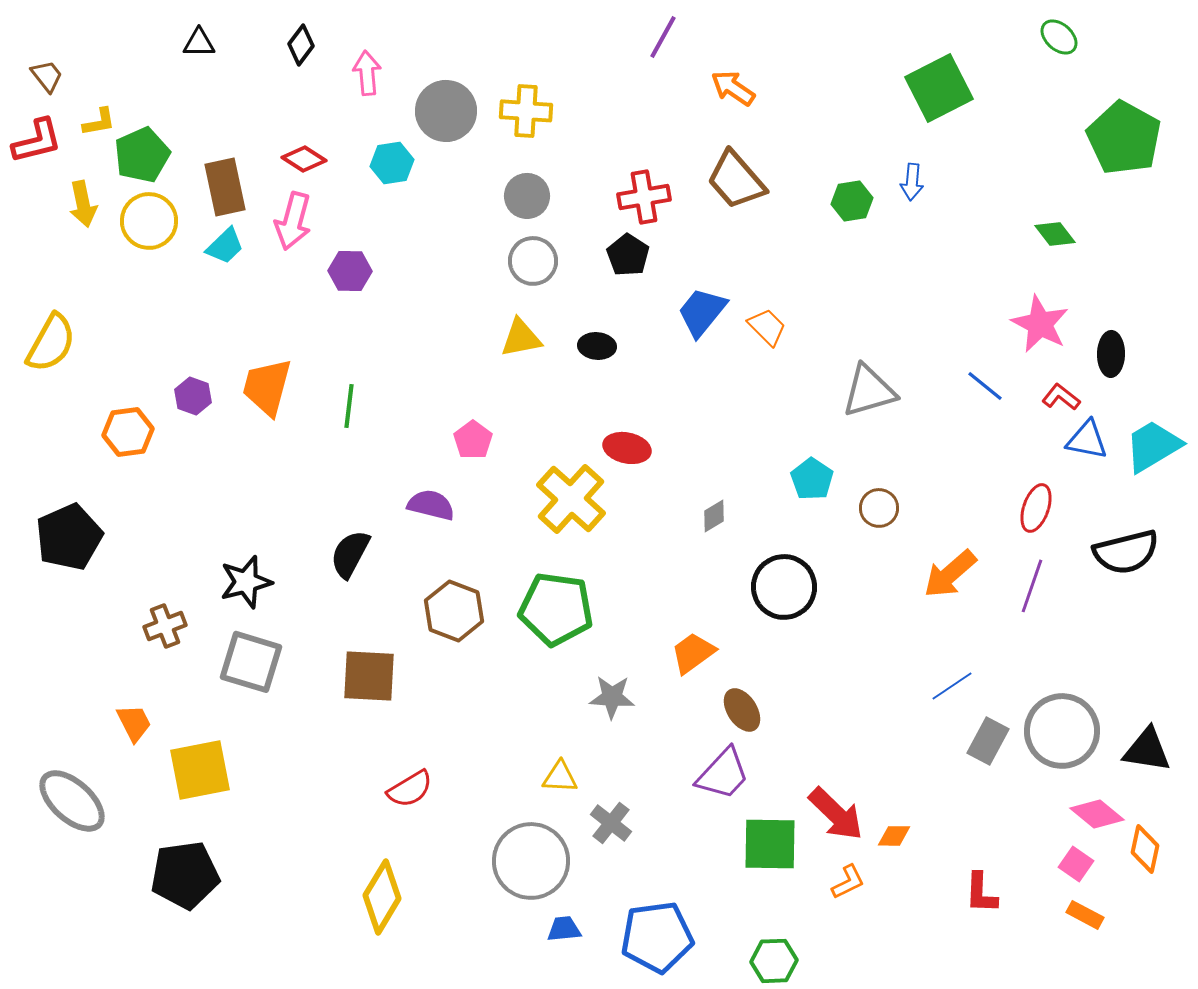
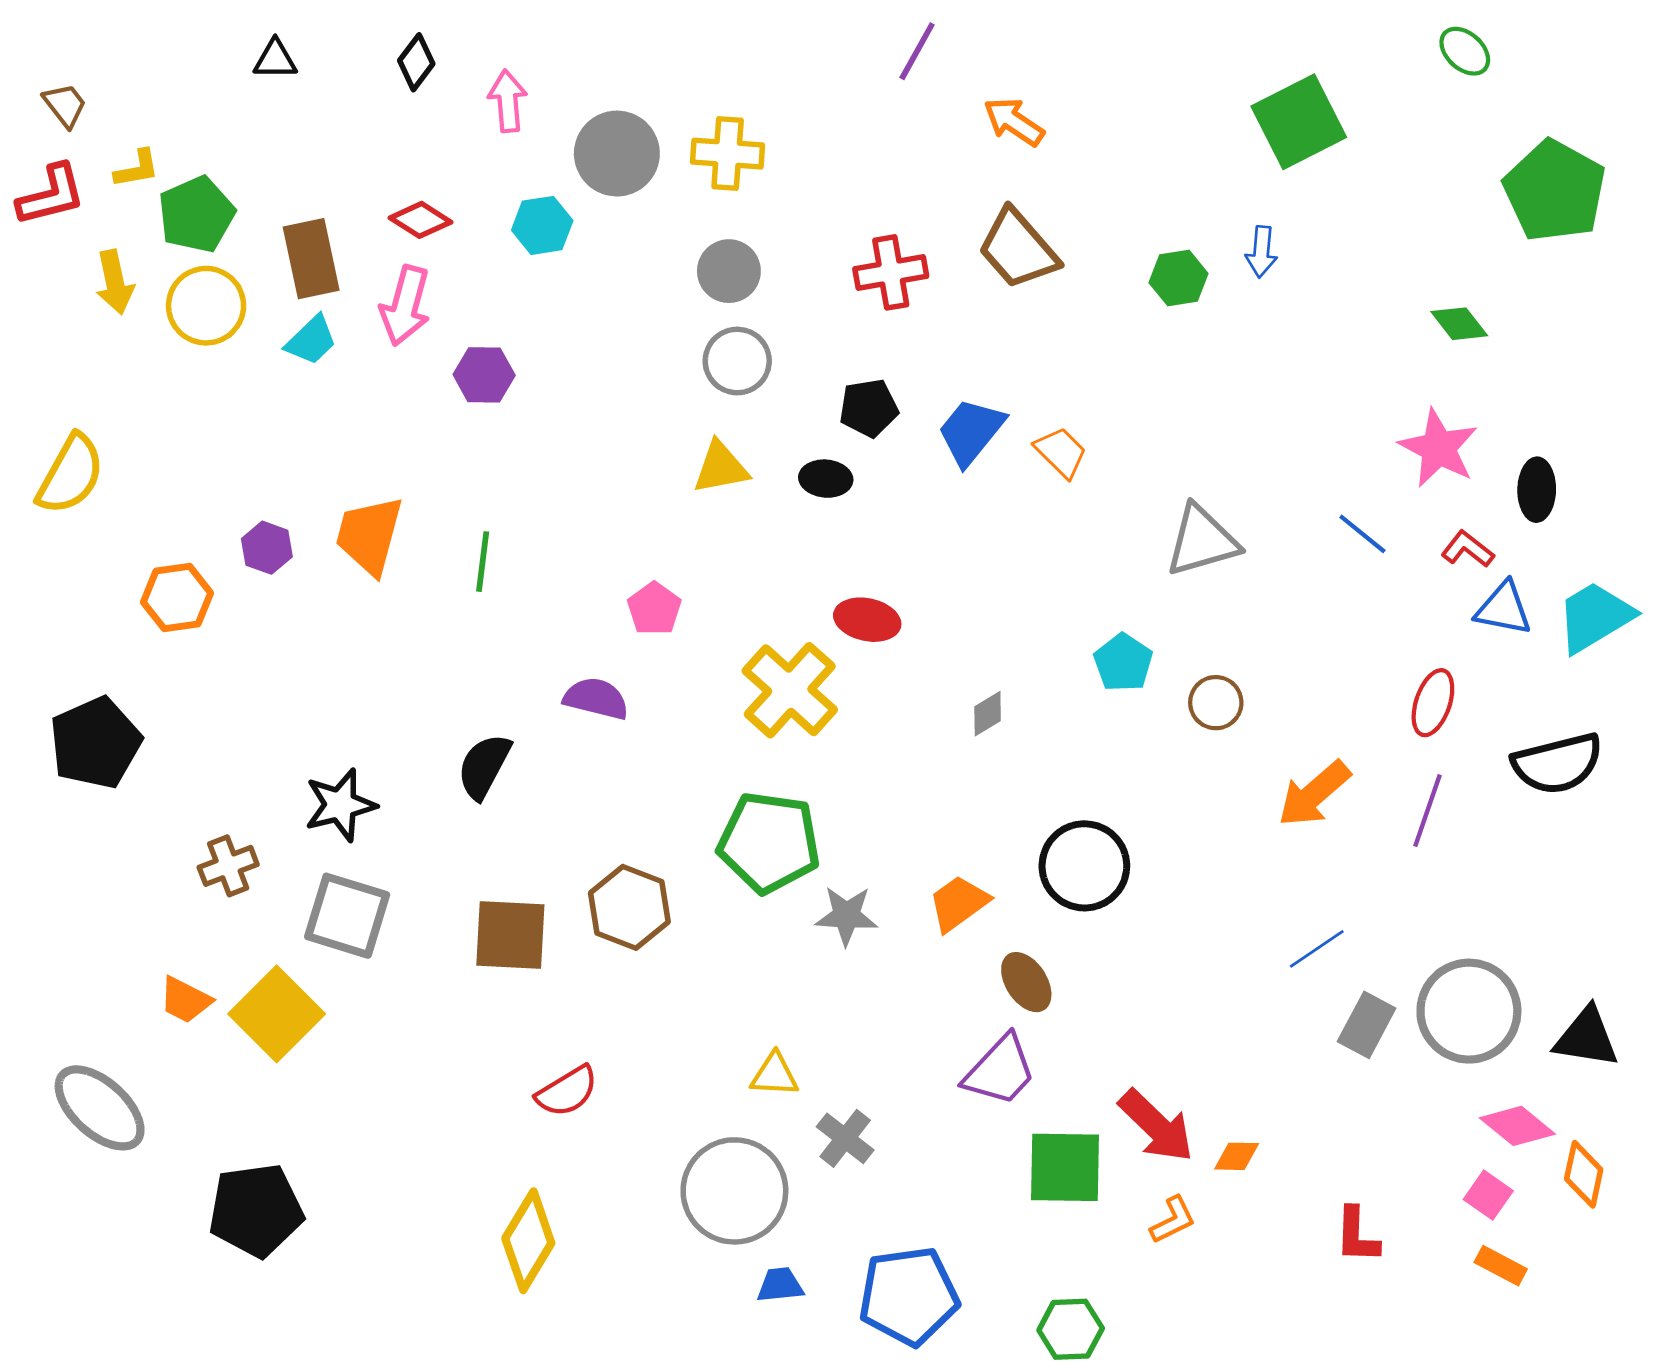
black pentagon: (628, 255) -> (869, 408), moved, turned 30
black circle: (784, 587) -> (1084, 866), moved
brown hexagon: (454, 611) -> (629, 907), moved
gray star: (612, 697) -> (846, 916), moved
orange trapezoid: (134, 723) -> (185, 1000), turned 144
yellow square: (200, 770) -> (277, 1014), moved, turned -34

